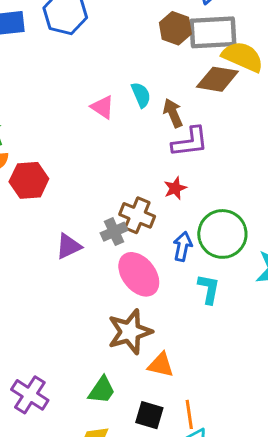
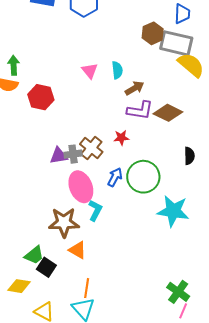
brown diamond: (217, 79) -> (168, 113), moved
brown arrow: (173, 113) -> (135, 88), turned 66
red hexagon: (29, 180) -> (41, 97), moved
purple triangle: (69, 246) -> (59, 156), moved
cyan L-shape: (209, 289) -> (95, 210), moved
black square: (149, 415) -> (46, 267), moved

